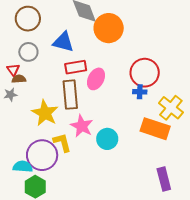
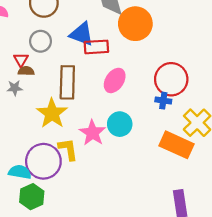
red rectangle: (76, 67) -> (96, 47), moved
brown rectangle: (70, 95) -> (67, 82), moved
cyan circle: (107, 139) -> (120, 124), moved

